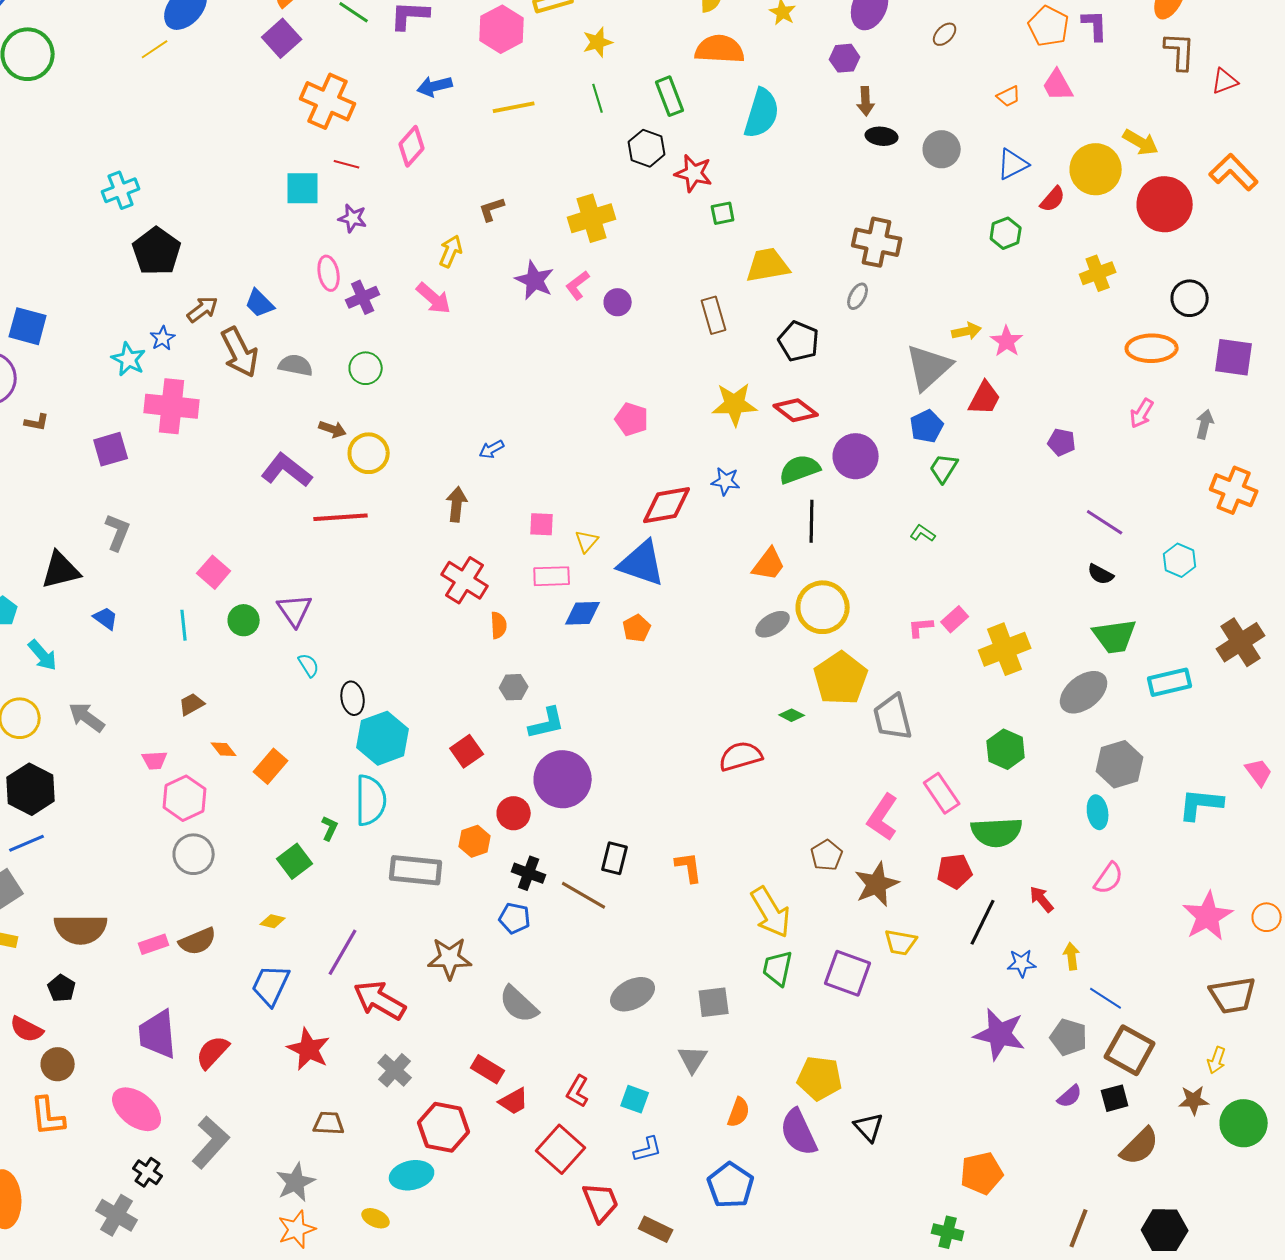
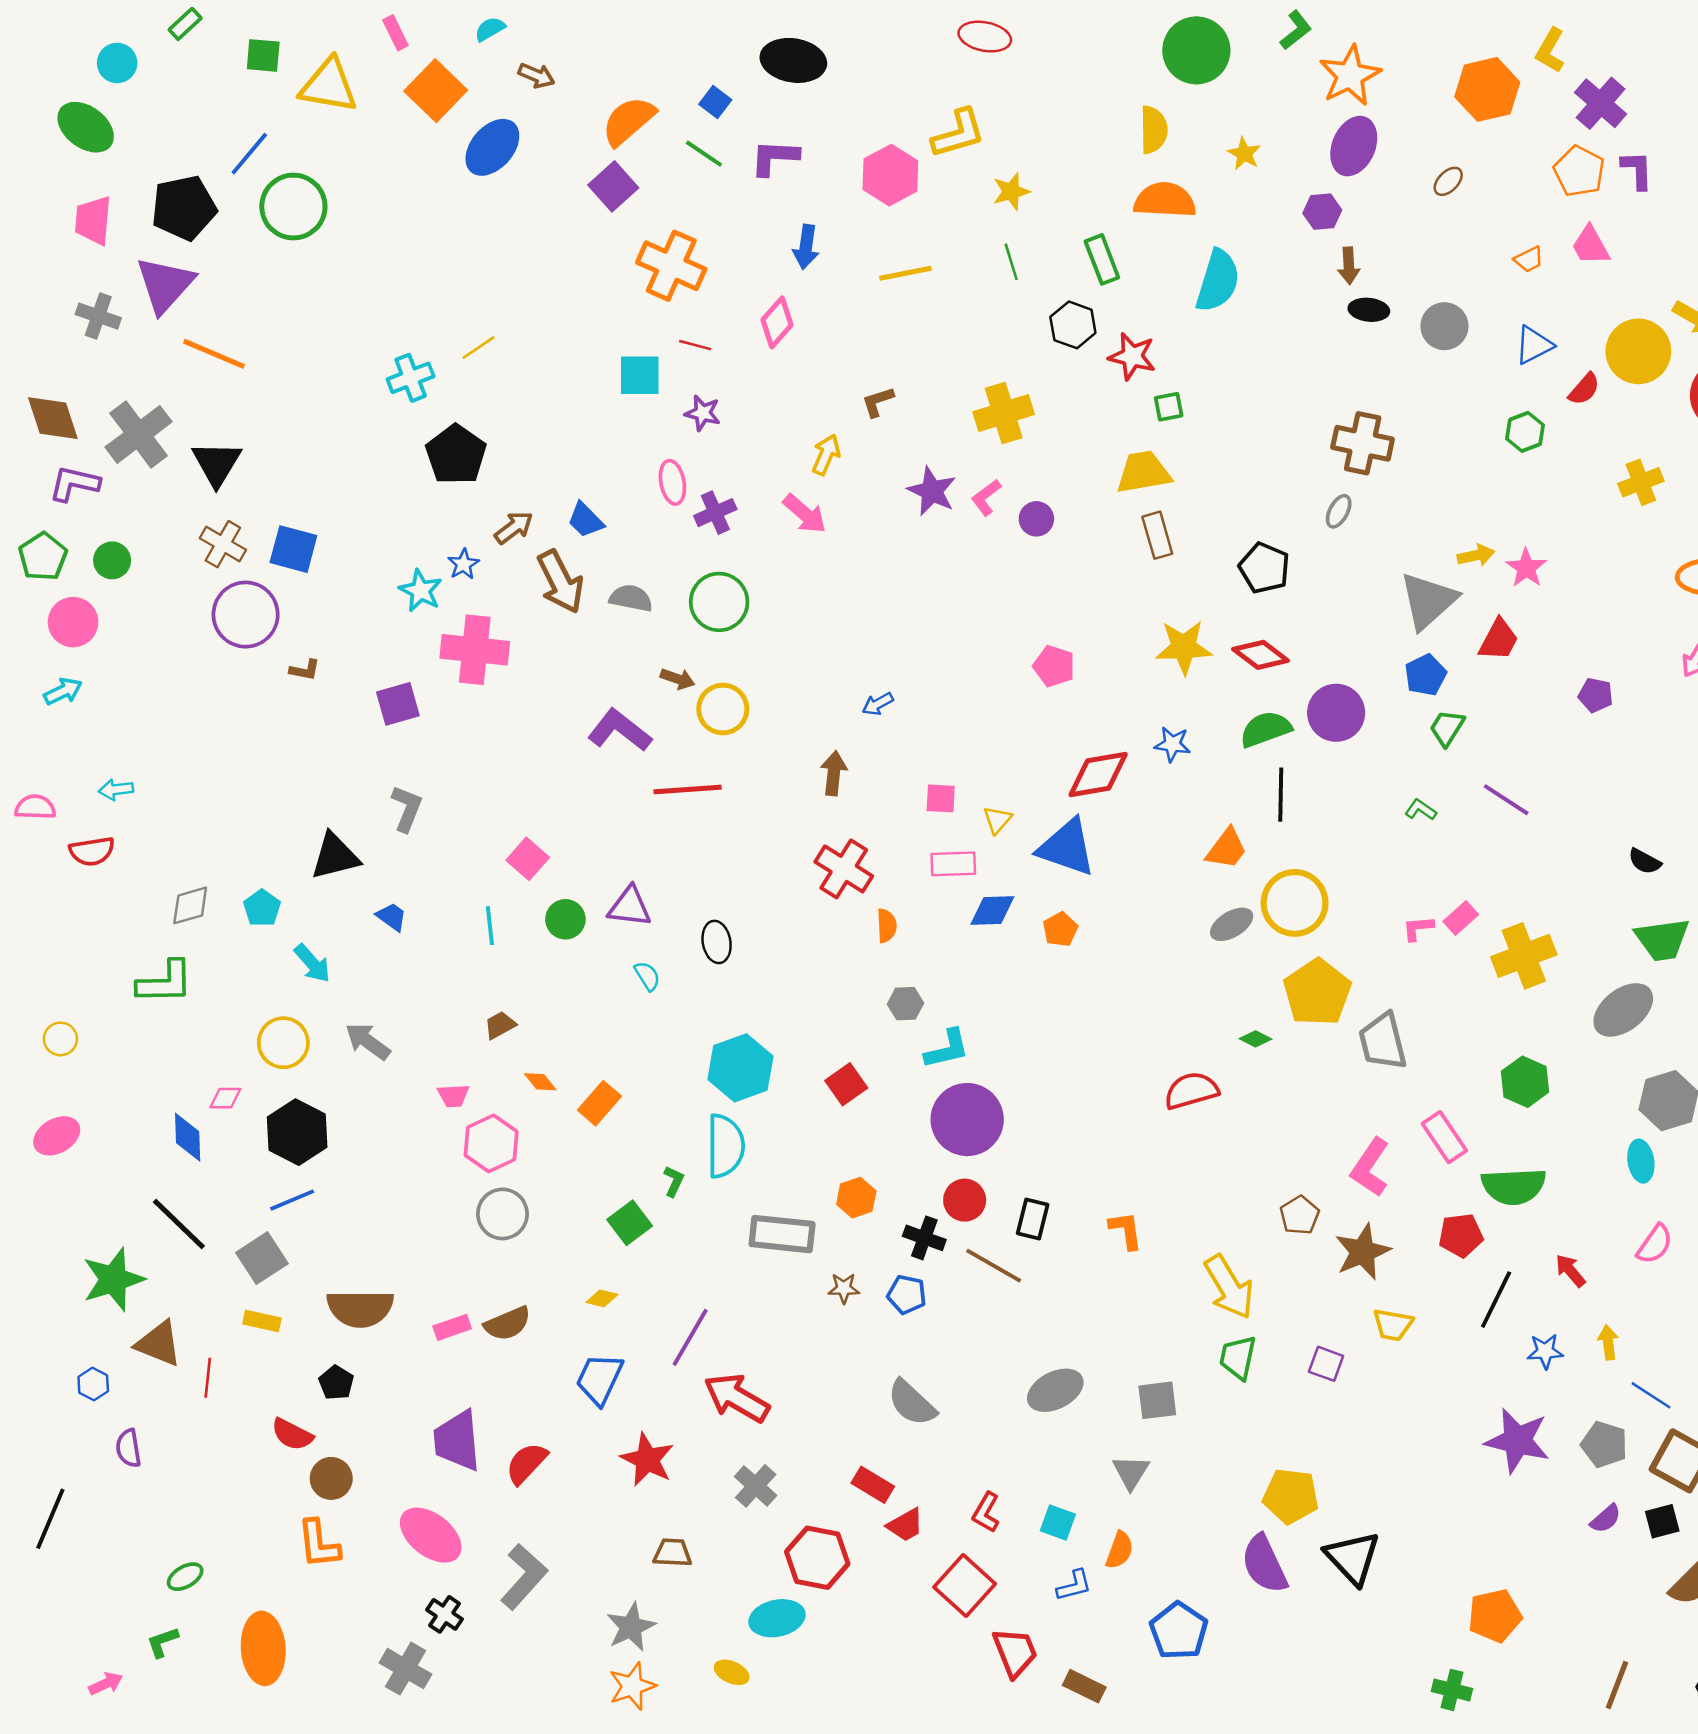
yellow line: (155, 49) -> (479, 348), moved
blue arrow: (435, 86) -> (806, 247), turned -68
yellow trapezoid: (768, 265) -> (1143, 472), moved
green circle: (366, 368) -> (719, 602), size x1.4
purple line: (1105, 522) -> (1506, 800), moved
purple triangle: (295, 610) -> (630, 907), turned -48
black ellipse: (353, 698) -> (717, 942), moved
red circle: (514, 813) -> (965, 1200), moved
brown star: (450, 958) -> (844, 1288), moved, size x0.6
purple square: (848, 973) -> (1326, 1364), size x0.6
orange semicircle: (739, 1112) -> (1120, 1550), moved
black triangle: (869, 1127) -> (1352, 1558), size x1.5

